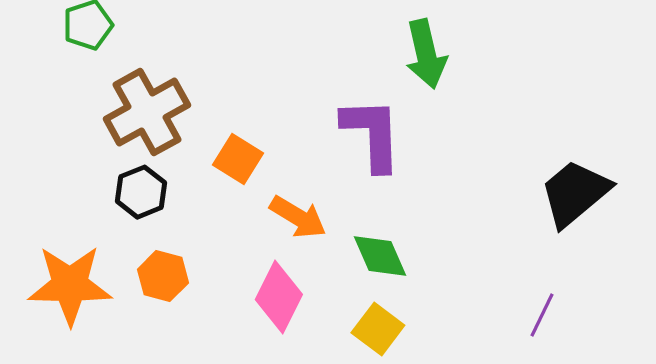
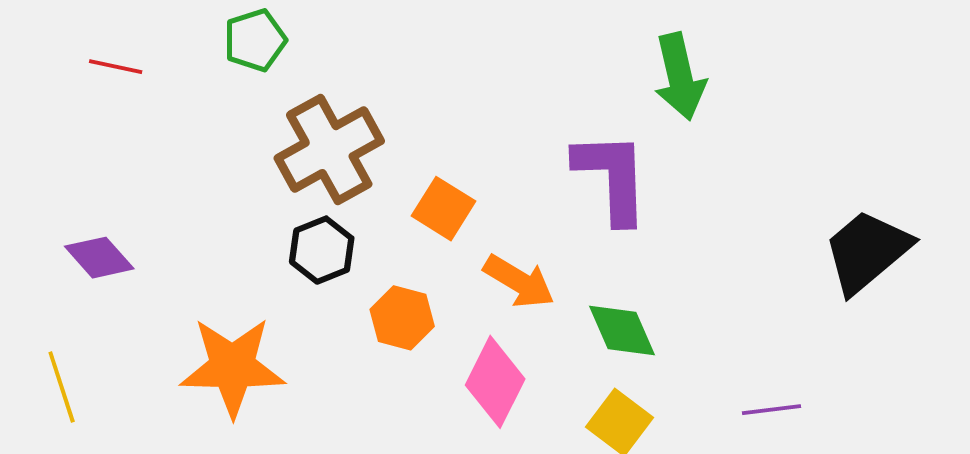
orange hexagon: (163, 276) -> (402, 318), moved
purple line: (542, 315) -> (771, 410), moved, turned 57

